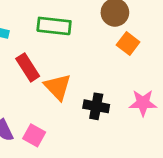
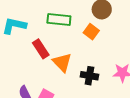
orange square: (128, 43) -> (91, 32), moved

